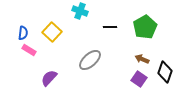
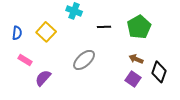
pink rectangle: (29, 50) -> (25, 60), moved

